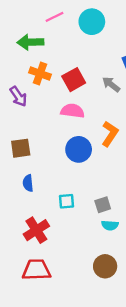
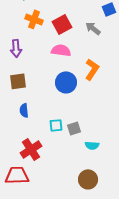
purple arrow: (18, 96) -> (16, 48), moved, turned 30
gray square: (103, 205) -> (74, 128), moved
red trapezoid: (36, 270) -> (17, 175), moved

